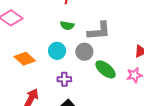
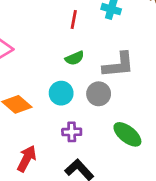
green semicircle: (67, 26) -> (75, 58), turned -32
green ellipse: (105, 69) -> (127, 134), moved

